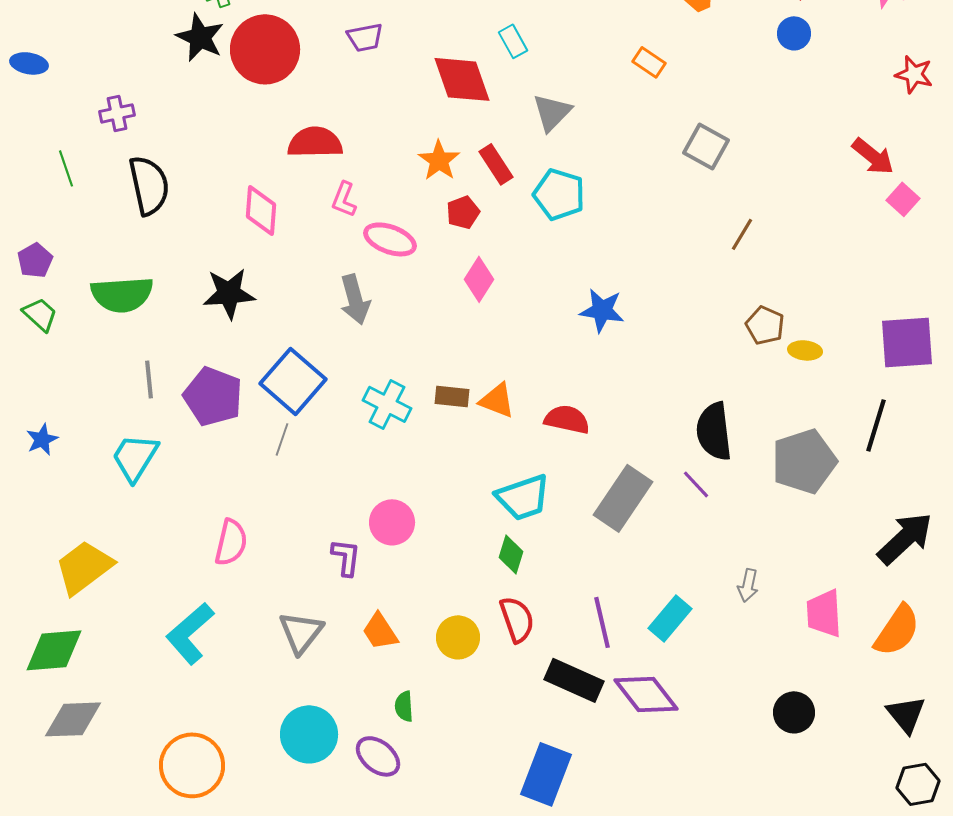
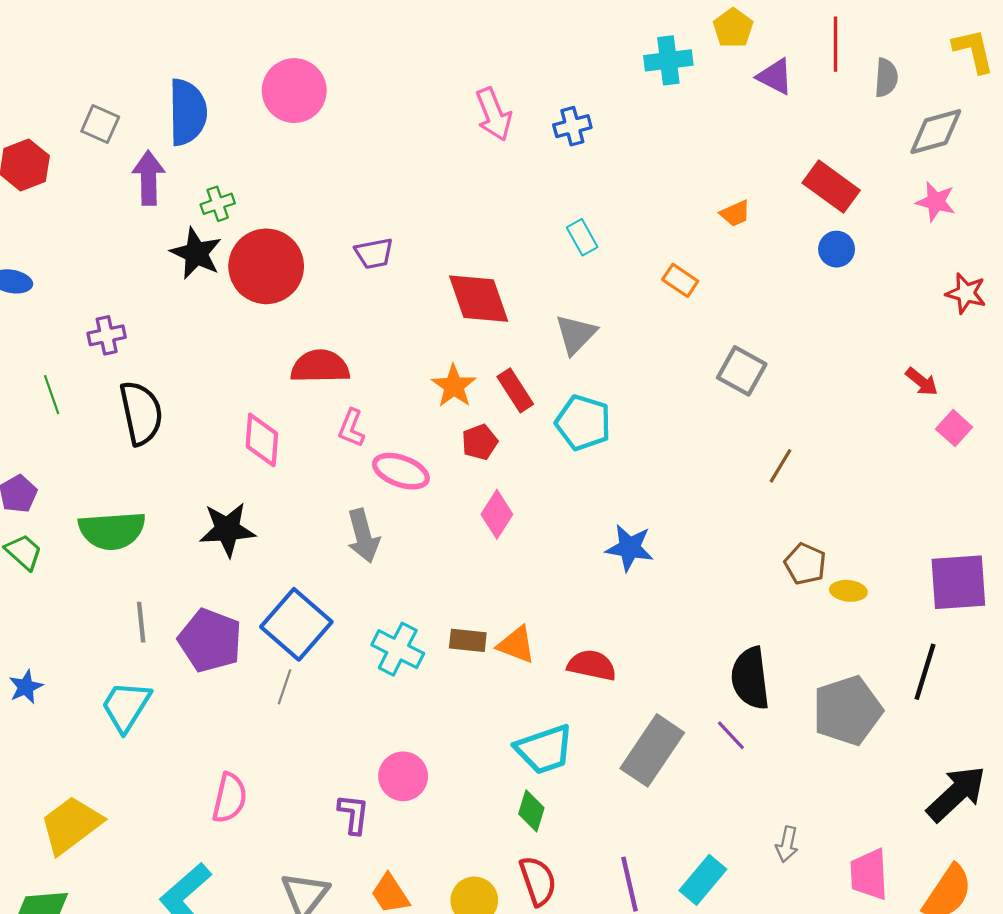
cyan rectangle: (513, 41) -> (582, 237), moved
red arrow: (873, 156) -> (922, 382), size x0.7

